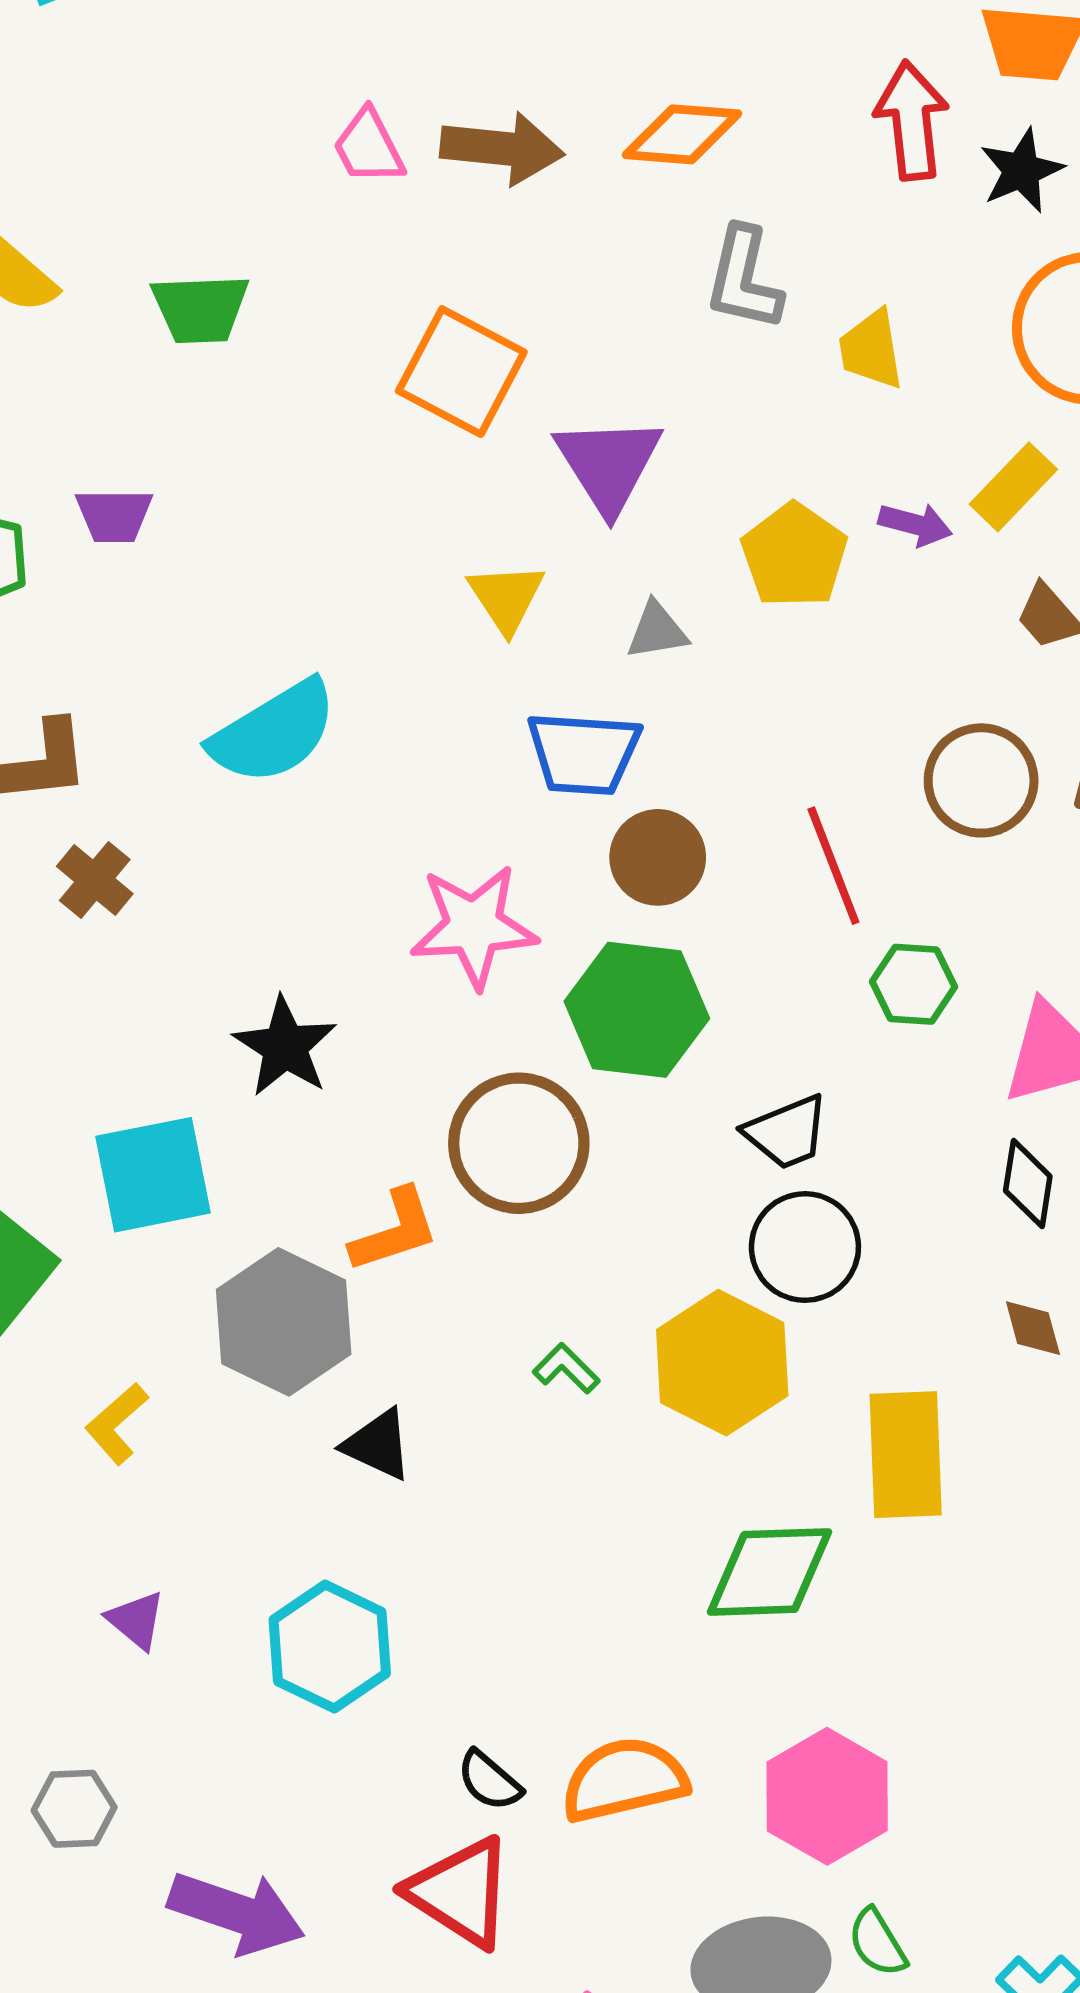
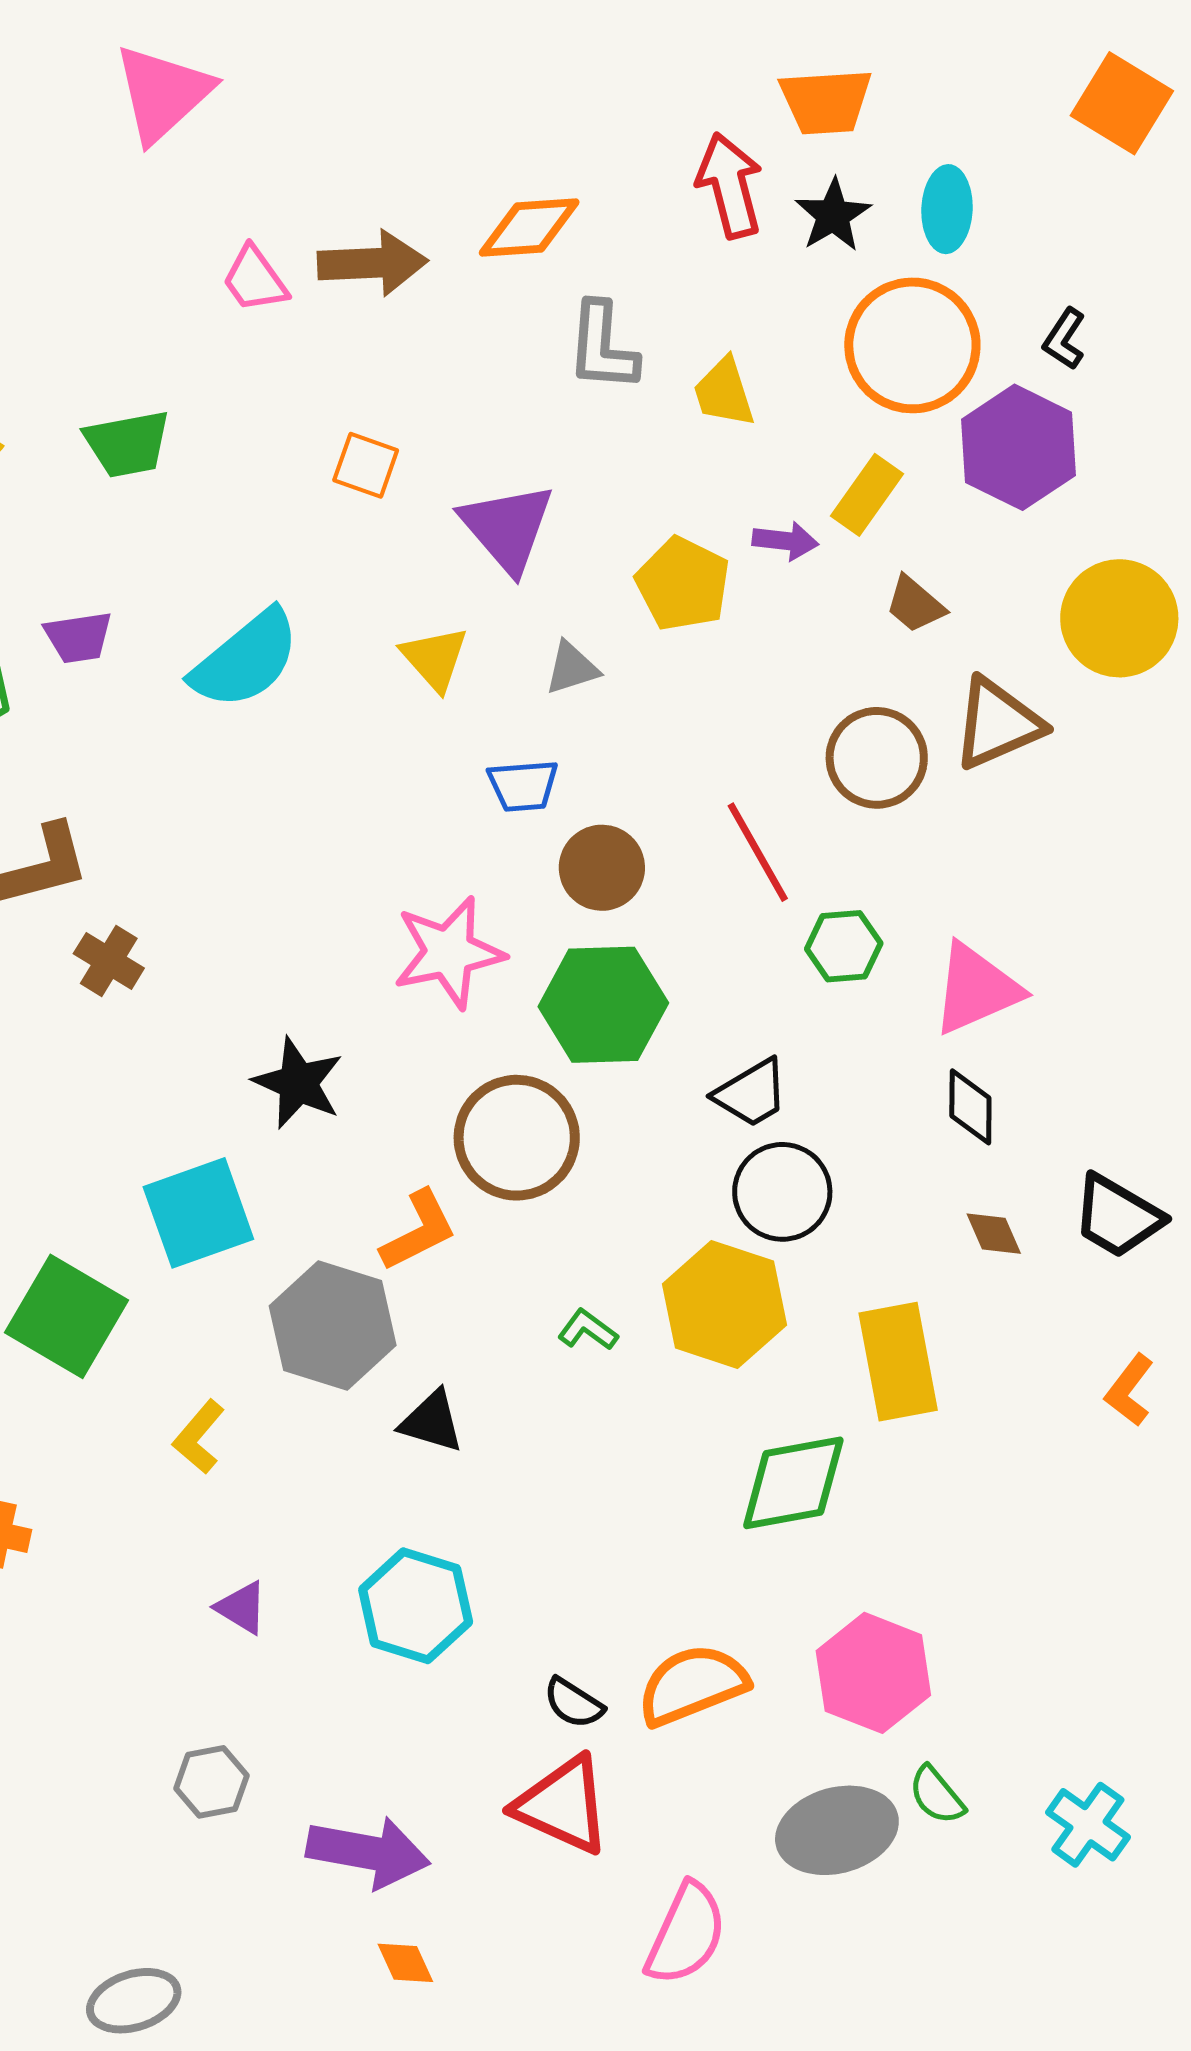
orange square: (461, 372) -> (366, 465), size x0.6
cyan semicircle: (274, 732) -> (246, 659), moved
blue trapezoid: (584, 753) -> (523, 786), size x0.7

